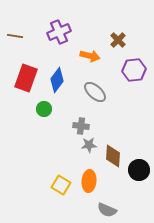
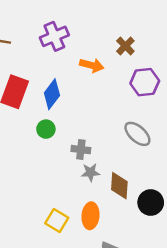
gray ellipse: (95, 92) -> (137, 134), moved
green circle: (44, 109) -> (46, 129), moved

